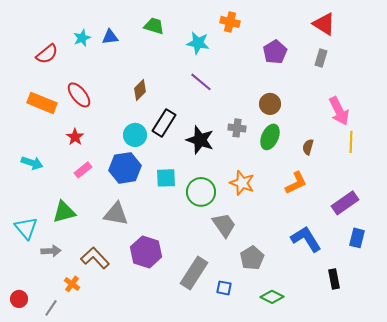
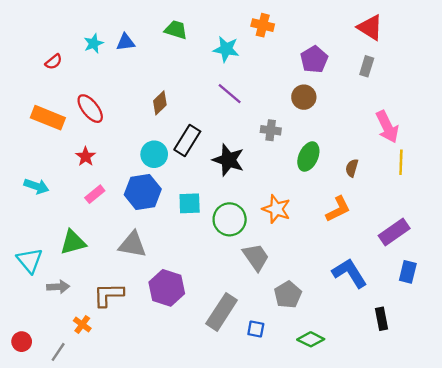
red semicircle: (47, 54) -> (54, 62), size x0.7
brown circle: (270, 104) -> (304, 97), moved
gray cross: (237, 128) -> (271, 130), moved
brown L-shape: (95, 258) -> (108, 295), turned -48

